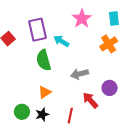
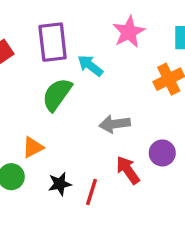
green semicircle: (44, 60) -> (57, 94), turned 45
orange triangle: (45, 92) -> (33, 147), moved
black star: (42, 114) -> (60, 184), moved

